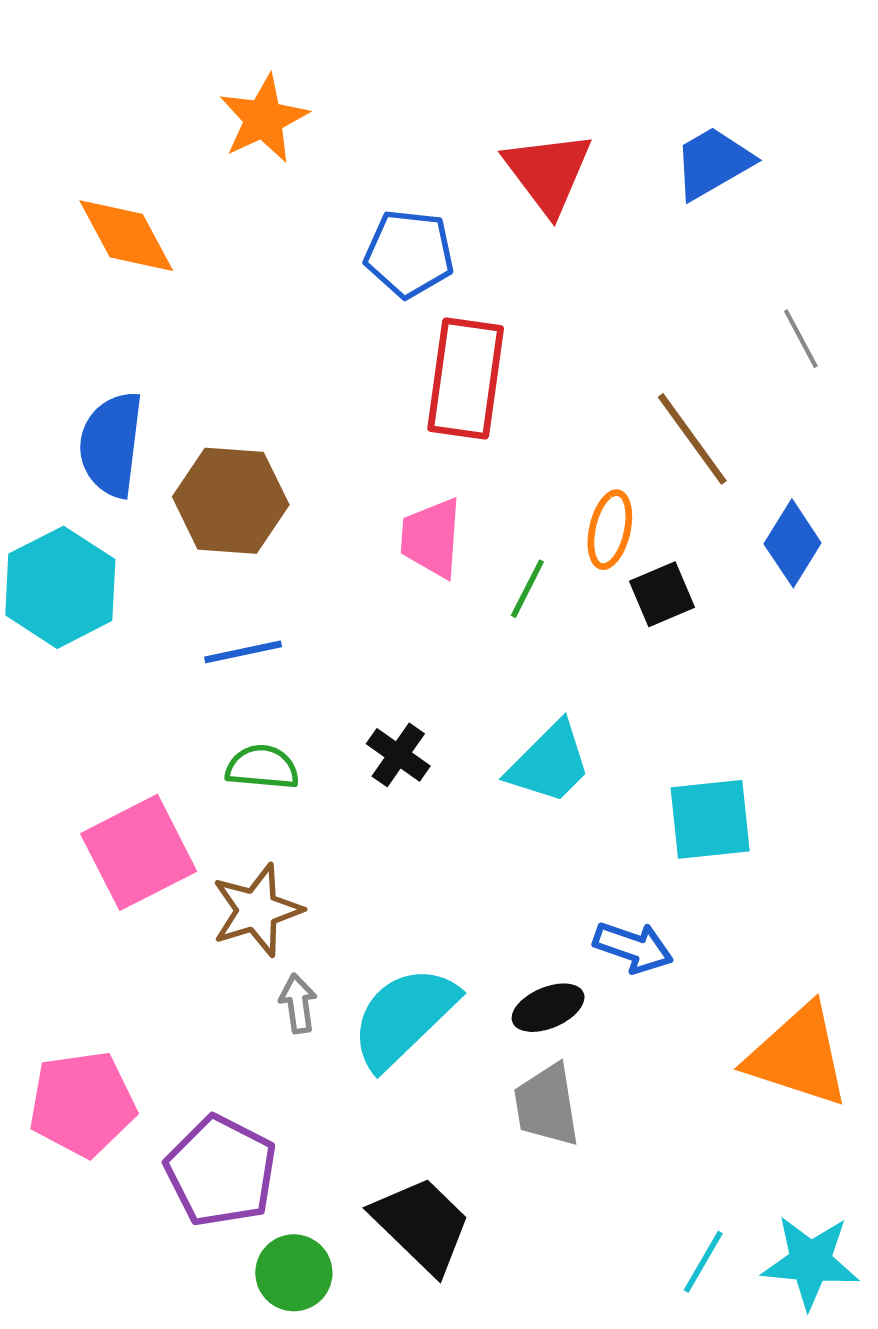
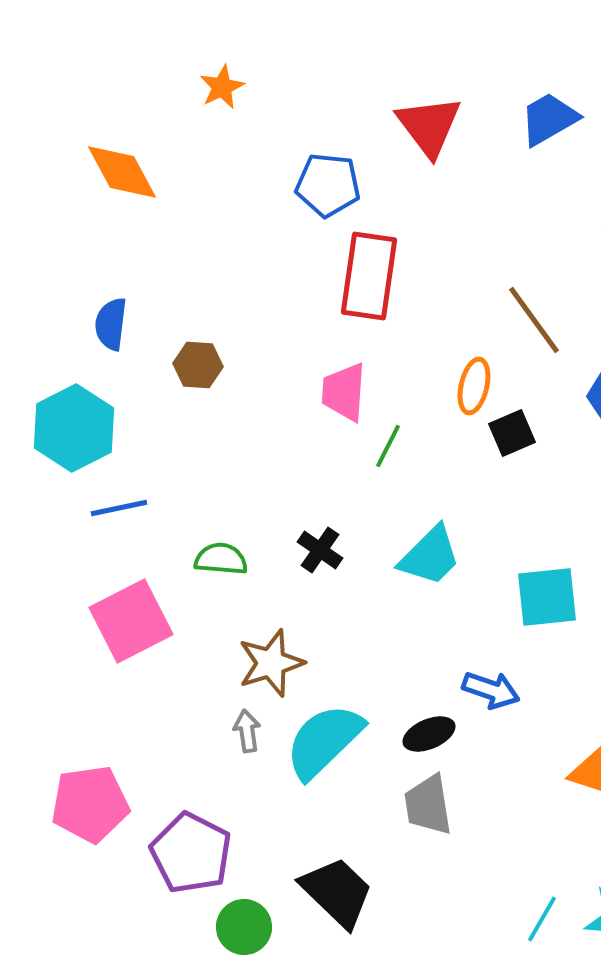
orange star: (264, 119) -> (222, 87), size x0.7
blue semicircle: (111, 444) -> (111, 324), size x0.7
brown hexagon: (231, 501) -> (198, 365), size x0.6
green line: (527, 589) -> (388, 446), moved
blue line: (243, 652) -> (119, 508), moved
brown star: (257, 910) -> (271, 663), moved

